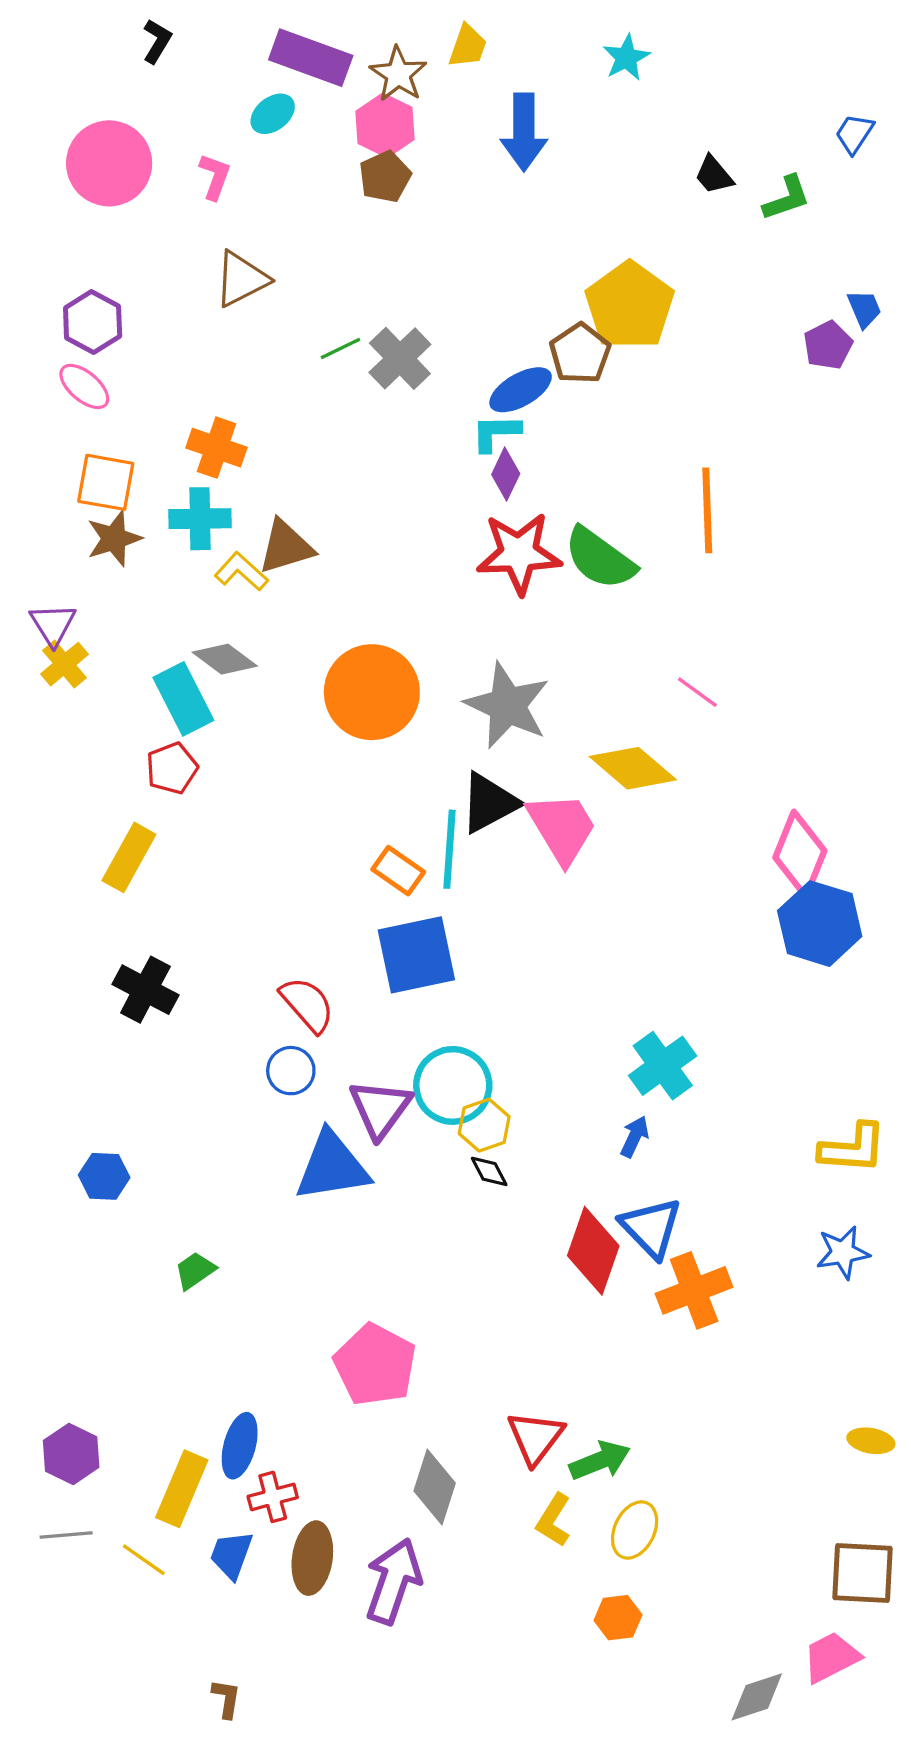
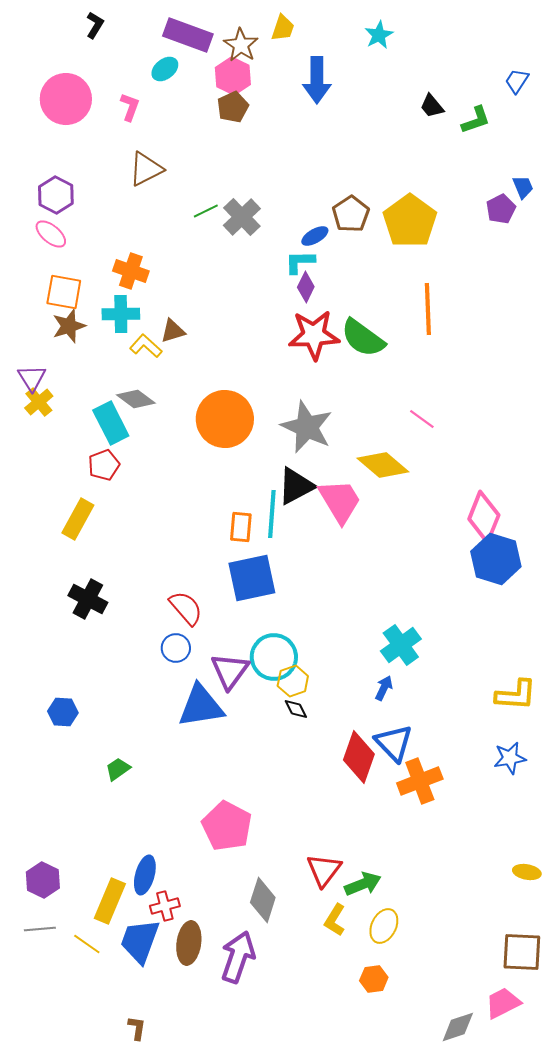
yellow pentagon: (630, 305) -> (410, 221), moved
blue ellipse: (521, 390) -> (315, 236), size x0.7
brown triangle: (286, 547) -> (173, 331), size x0.7
orange rectangle: (398, 871) -> (241, 527), turned 60
blue trapezoid: (231, 1555) -> (140, 941), size x1.5

